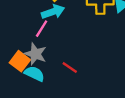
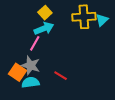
cyan semicircle: (34, 74) -> (30, 82), turned -30

